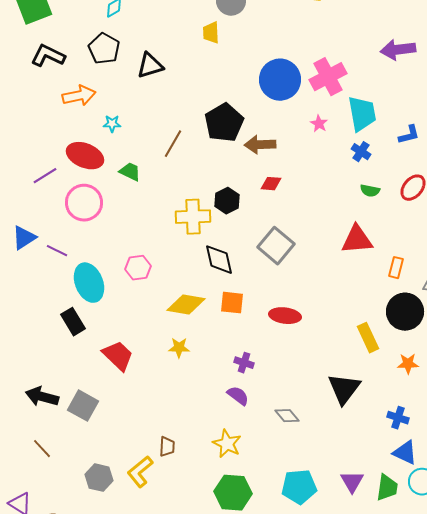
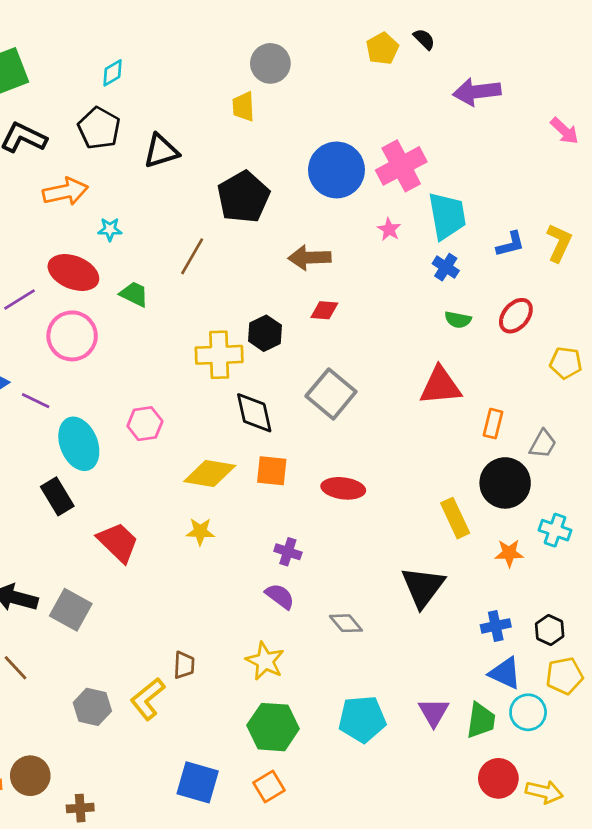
purple arrow: (398, 50) -> (477, 92), moved
black pentagon: (224, 123) -> (243, 197), moved
blue cross: (398, 418) -> (496, 626), turned -30

